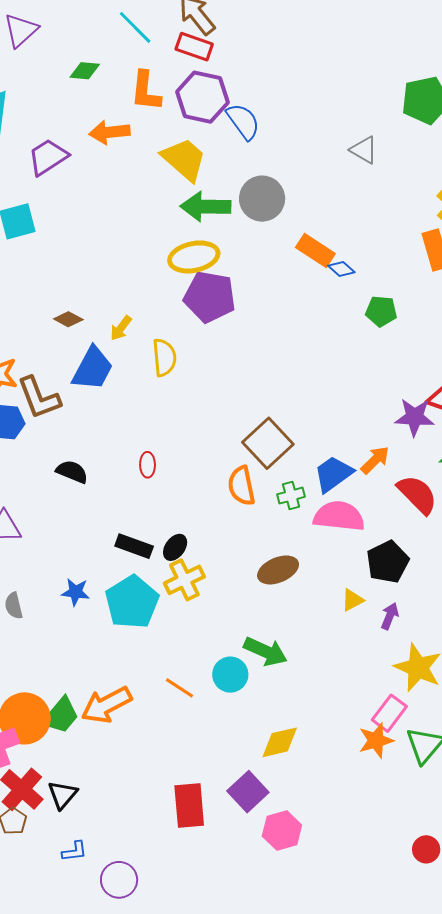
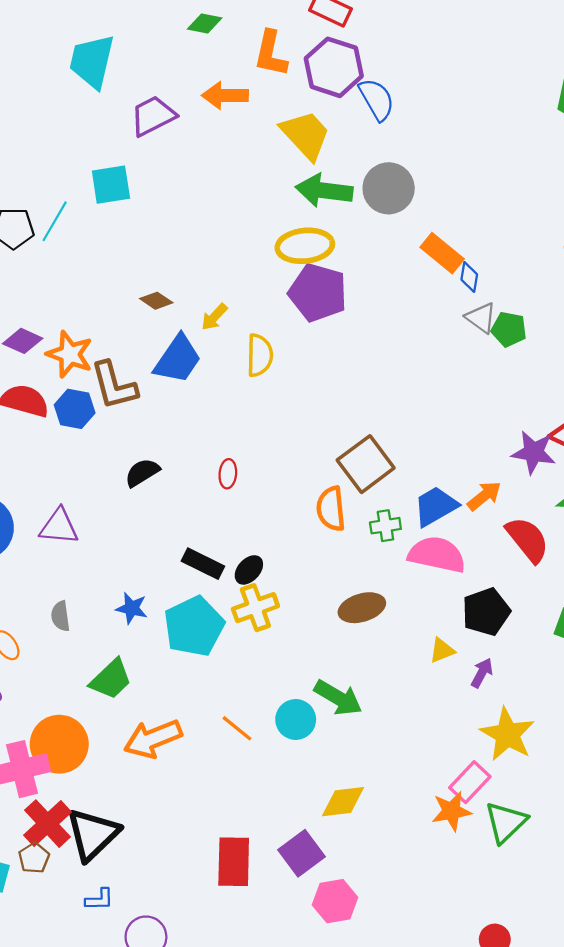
gray triangle: (364, 150) -> (481, 318), moved
blue diamond: (341, 269) -> (469, 277), turned 52
black semicircle: (72, 472) -> (142, 472), turned -60
green trapezoid: (61, 715) -> (111, 679), moved
black triangle: (63, 795) -> (93, 834), size x1.6

